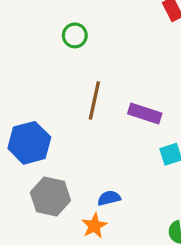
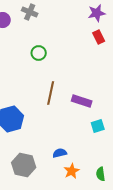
gray hexagon: (50, 196) -> (24, 165), moved
orange star: (94, 226) -> (72, 171), moved

